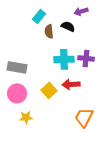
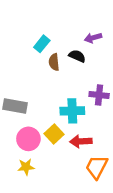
cyan cross: (64, 59) -> (72, 111), moved
red arrow: (71, 84) -> (81, 141), moved
pink circle: (17, 93) -> (28, 139), moved

